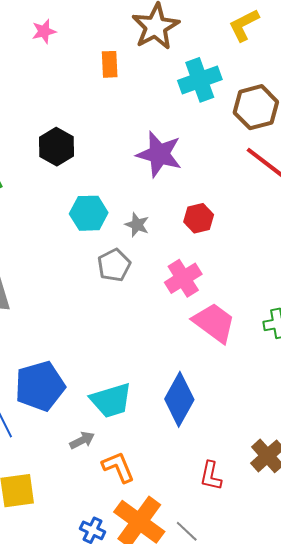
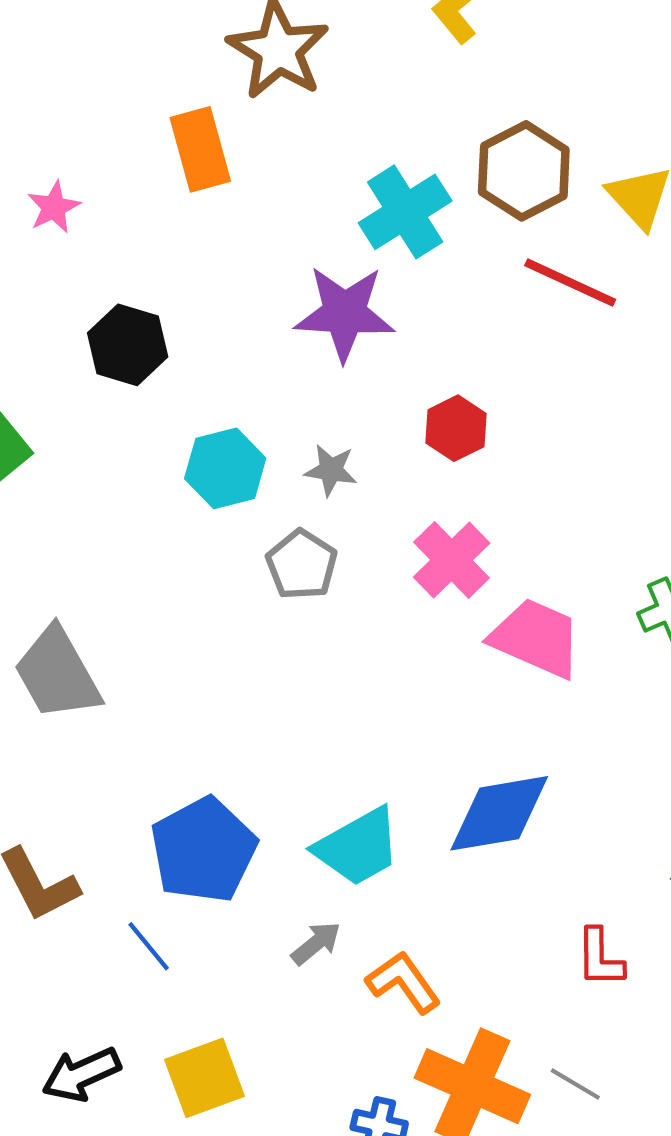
pink star: (44, 31) -> (54, 207), moved
orange rectangle: (110, 64) -> (200, 149), size x1.4
cyan cross: (200, 80) -> (405, 212), moved
blue diamond: (179, 399) -> (499, 813), turned 64

